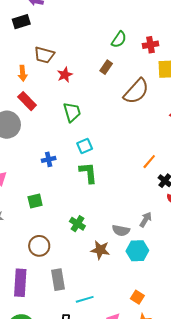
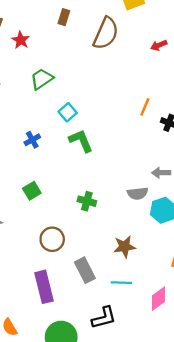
green trapezoid: (72, 112) -> (42, 79), turned -90
gray arrow: (146, 220) -> (161, 173), turned -105
brown star: (100, 250) -> (124, 247), moved
cyan line: (85, 299) -> (121, 283), turned 36

